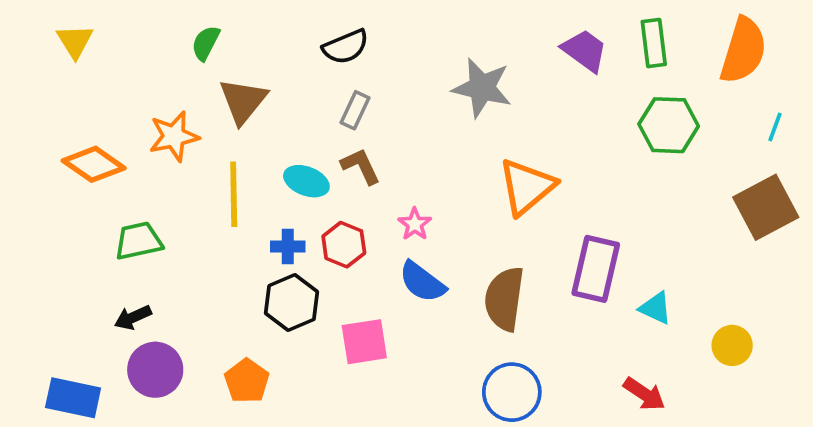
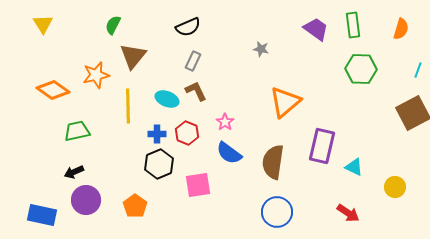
orange semicircle: (743, 50) -> (401, 29), size x0.6
gray star: (482, 88) -> (261, 49), size x0.5

